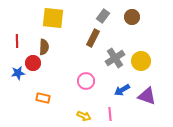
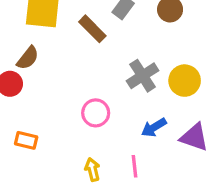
brown rectangle: (93, 38) -> (92, 29), moved, turned -72
brown semicircle: (44, 47) -> (28, 58), turned 35
yellow arrow: (84, 116) -> (92, 169), turned -128

